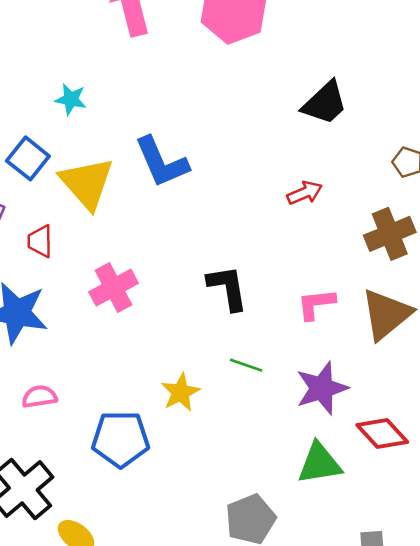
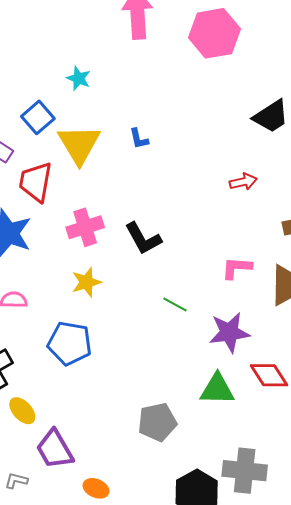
blue L-shape: (161, 162) -> (139, 139), size x0.5
red trapezoid: (40, 241) -> (36, 182), size x1.6
black L-shape: (228, 288) -> (143, 239), moved, turned 150
yellow star: (181, 392) -> (86, 282), moved

